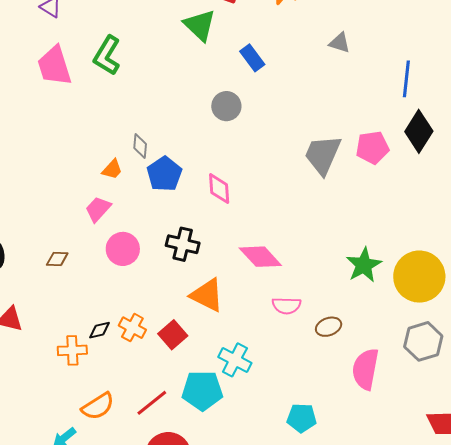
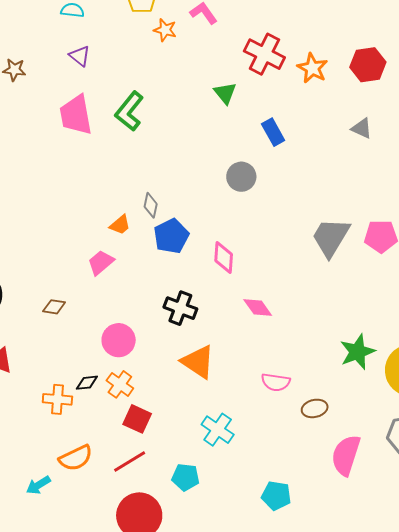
green triangle: (200, 25) -> (225, 93), size x0.7
pink circle: (123, 249) -> (119, 340), moved
pink diamond: (260, 257) -> (258, 307), moved, size x0.7
red square: (173, 335) -> (137, 419), moved, turned -32
cyan pentagon: (202, 390) -> (186, 477), moved, size x0.7

